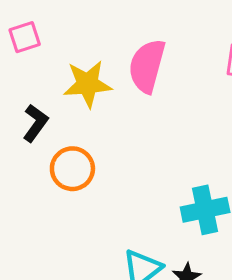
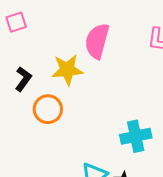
yellow star: (88, 84) -> (67, 70), moved

